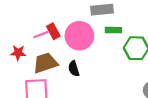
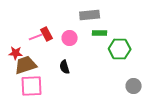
pink circle: (79, 36) -> (70, 38), size x0.6
brown trapezoid: (45, 63) -> (26, 65), moved

